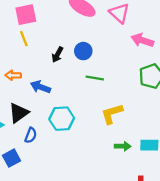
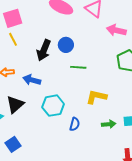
black arrow: (57, 55) -> (44, 50), size x1.5
yellow L-shape: (112, 114) -> (96, 97), turned 35
blue semicircle: (31, 135) -> (75, 124), moved

